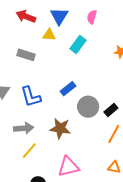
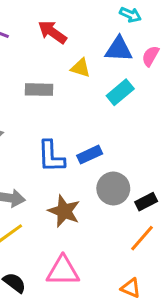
blue triangle: (59, 16) -> (119, 49), moved, turned 48
gray rectangle: (26, 55) -> (39, 90), turned -30
blue L-shape: (31, 97) -> (51, 156), moved

